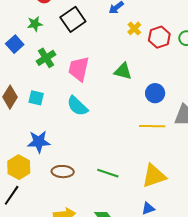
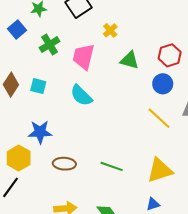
yellow cross: (134, 28) -> (110, 30), moved
red hexagon: (159, 37) -> (170, 55), moved
yellow line: (152, 126) -> (159, 118), turned 40

